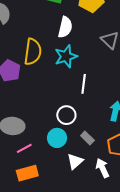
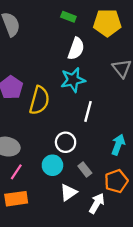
yellow semicircle: (33, 52) -> (39, 100), moved
pink line: (24, 148) -> (16, 172), turned -35
white arrow: (102, 168) -> (97, 203), turned 48

